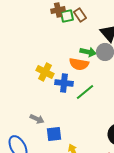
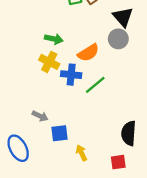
green arrow: (88, 52) -> (54, 39), moved
orange semicircle: (79, 64) -> (88, 53), turned -42

